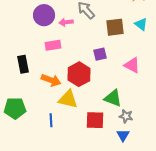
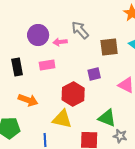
black rectangle: (23, 64) -> (17, 67), moved
orange arrow: (51, 80) -> (28, 100), moved

